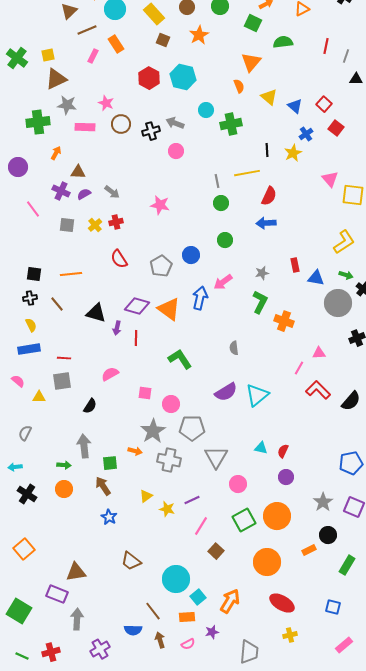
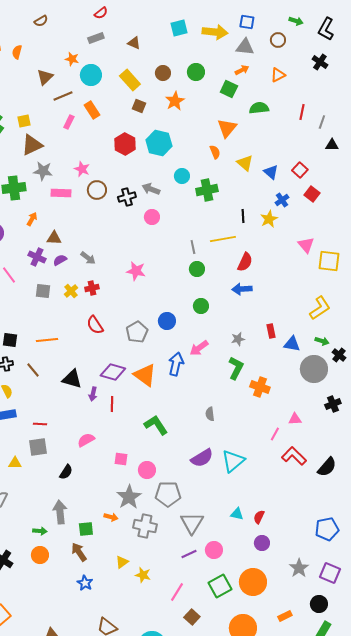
purple line: (192, 500) -> (189, 554), moved
black circle: (328, 535) -> (319, 604), moved

